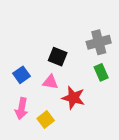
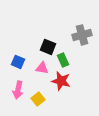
green rectangle: (101, 72) -> (63, 60), moved
blue square: (21, 75) -> (18, 62), turned -32

